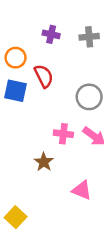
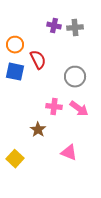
purple cross: (51, 34) -> (54, 26), moved
yellow square: (16, 217) -> (15, 159), moved

